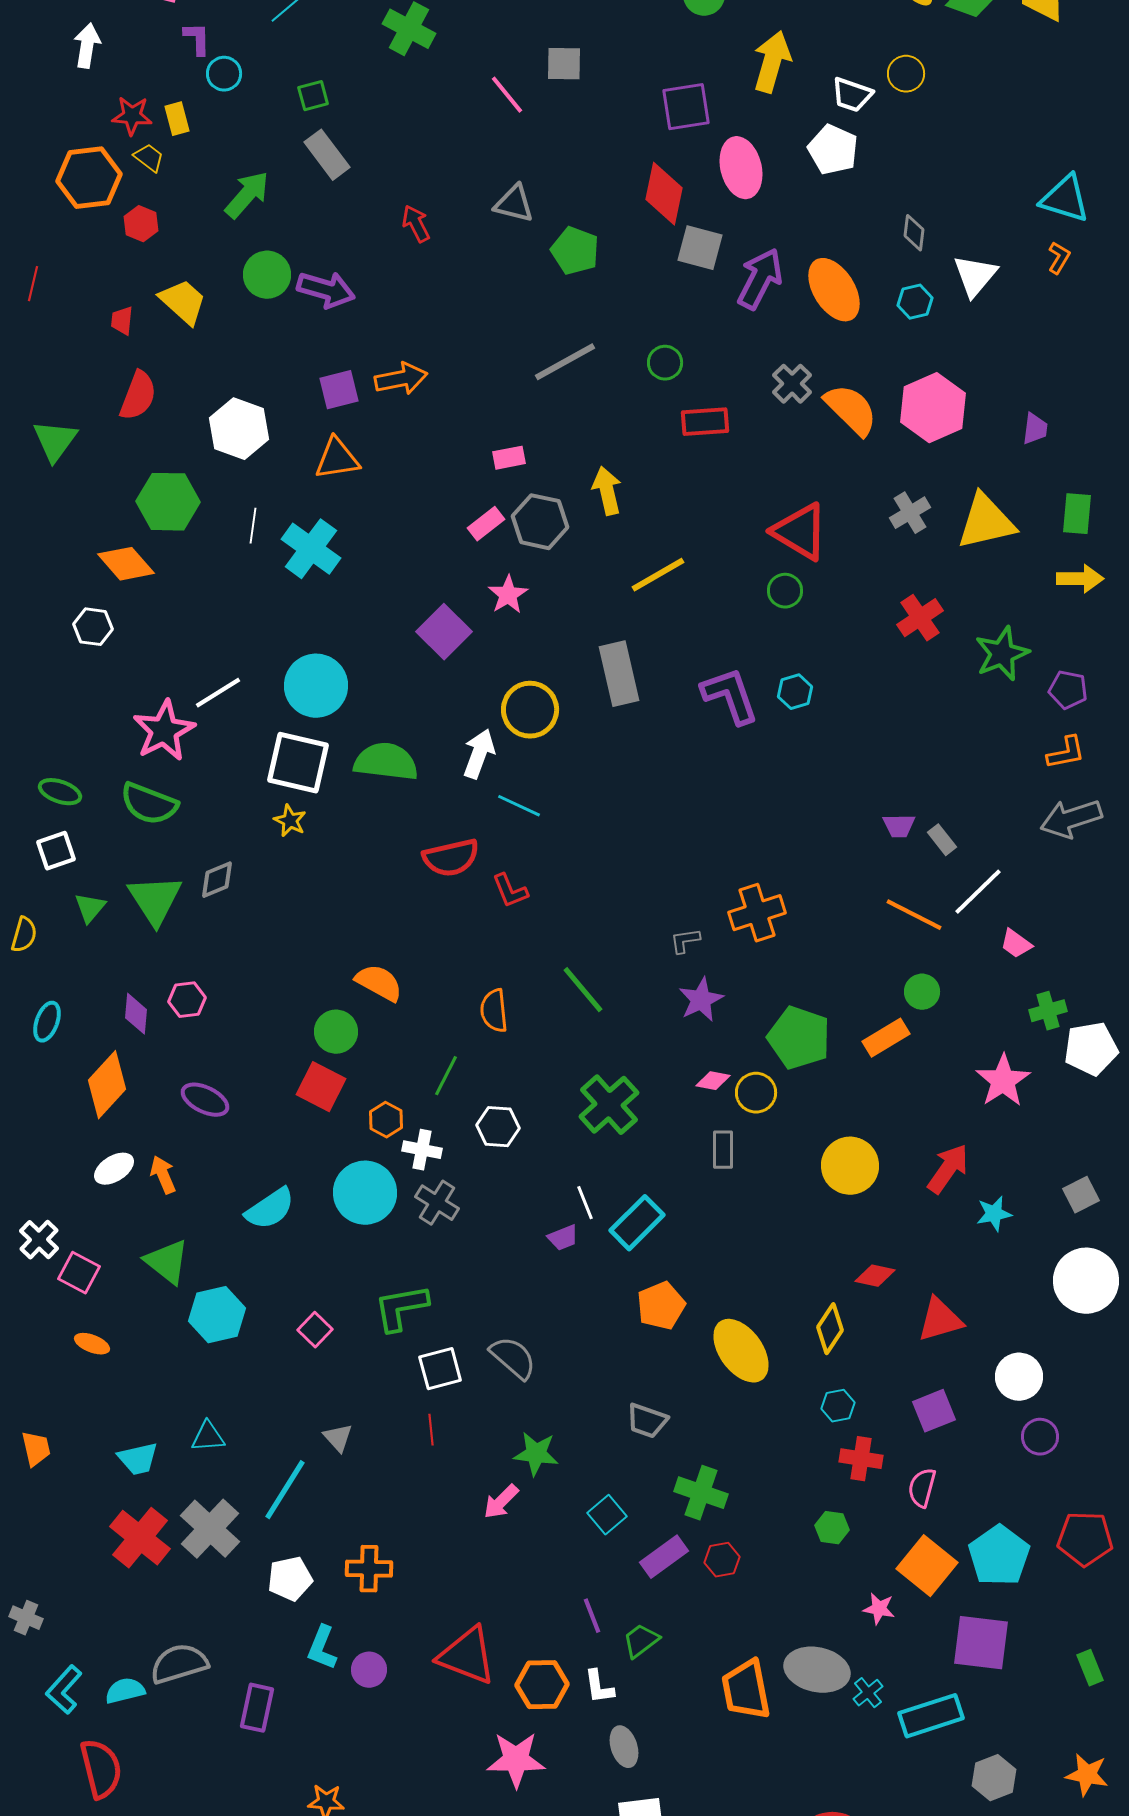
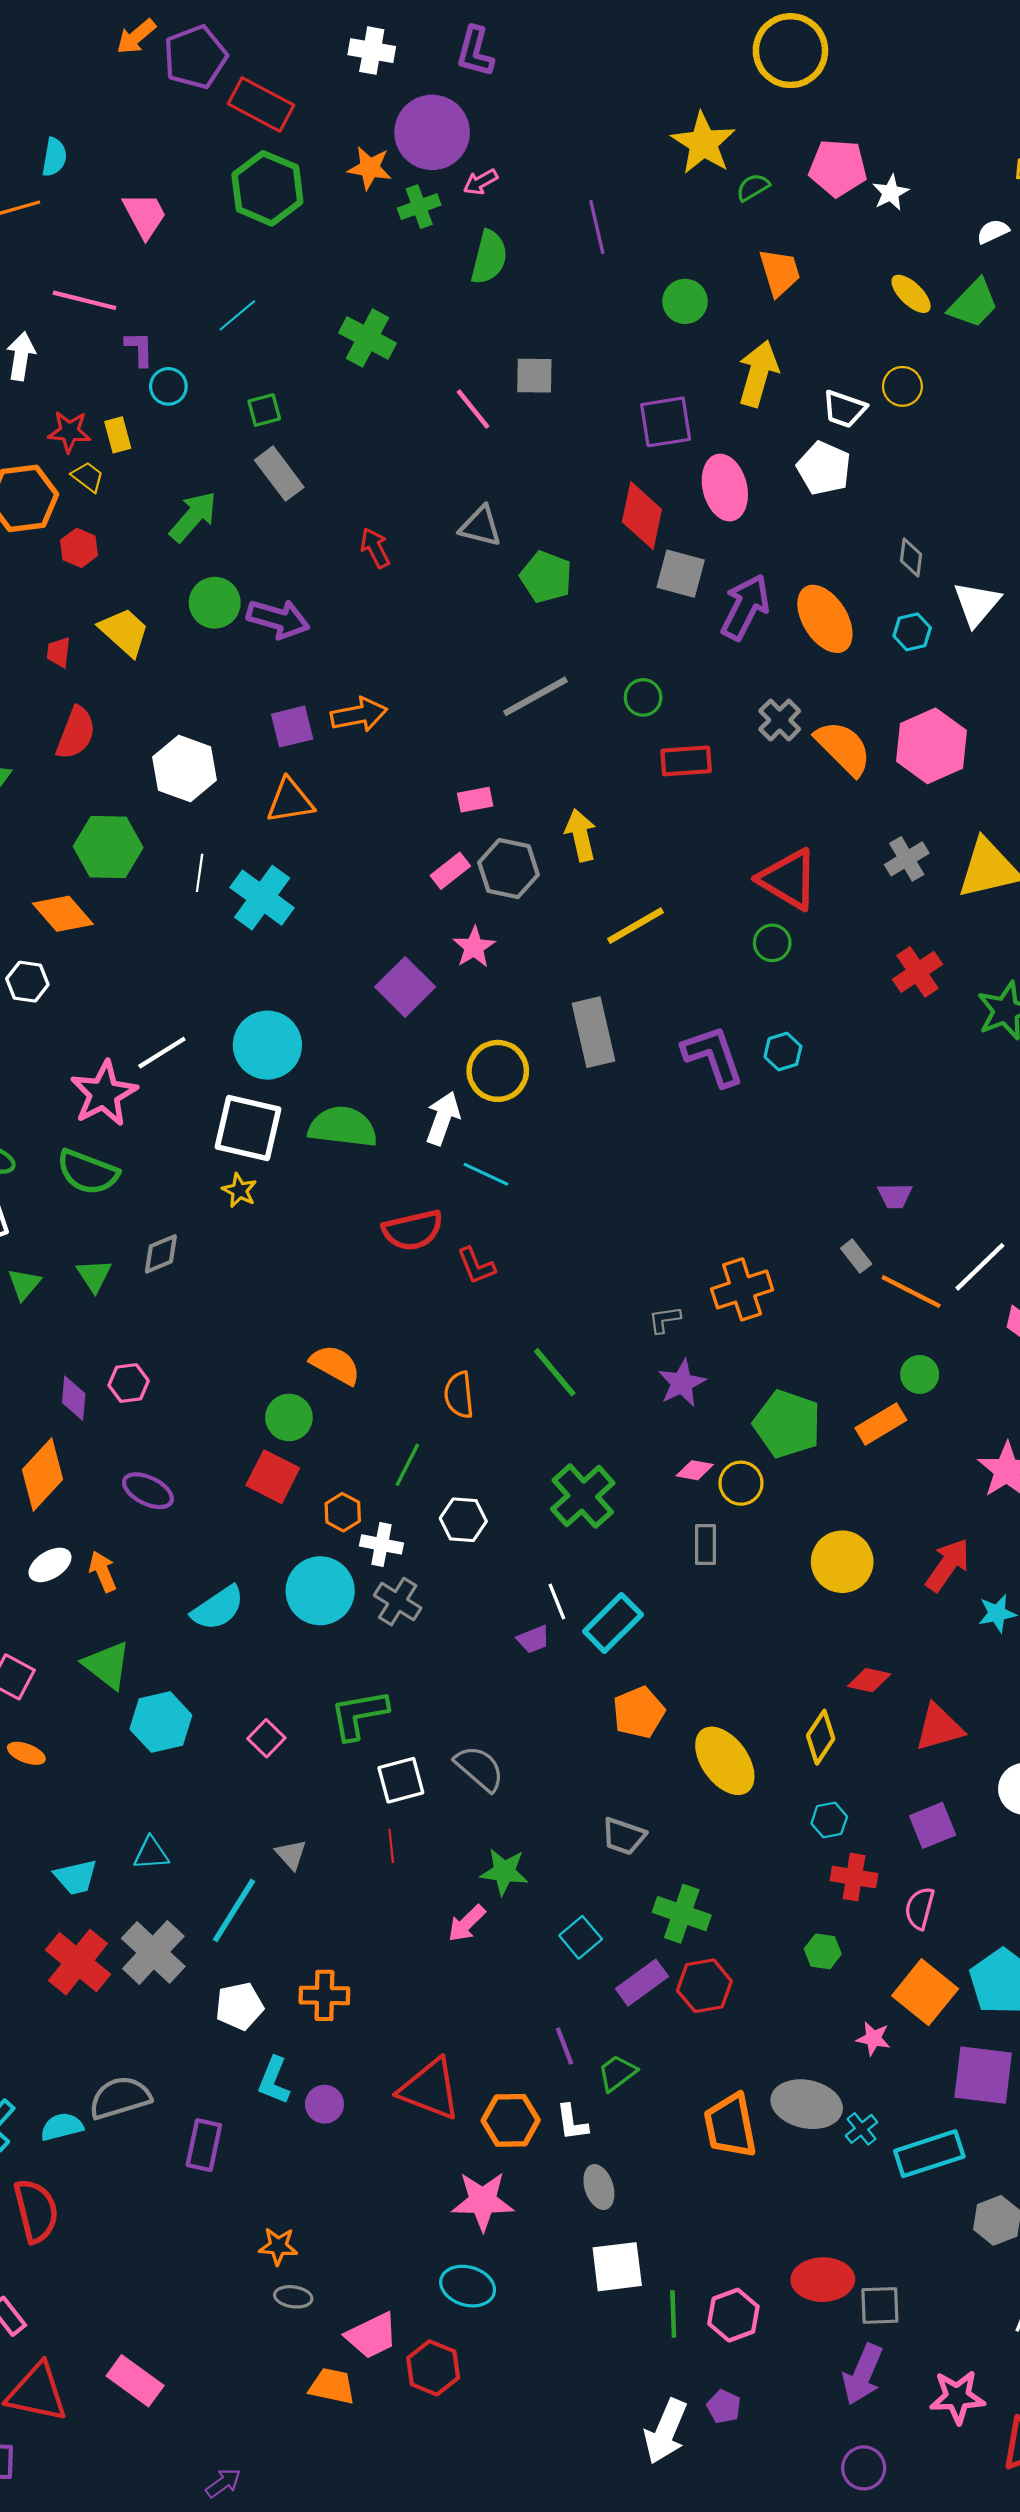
gray rectangle: (942, 840) -> (856, 1256), moved
green triangle: (155, 900) -> (94, 1275), size x0.6
red hexagon: (722, 1560) -> (704, 1986), size x1.4

